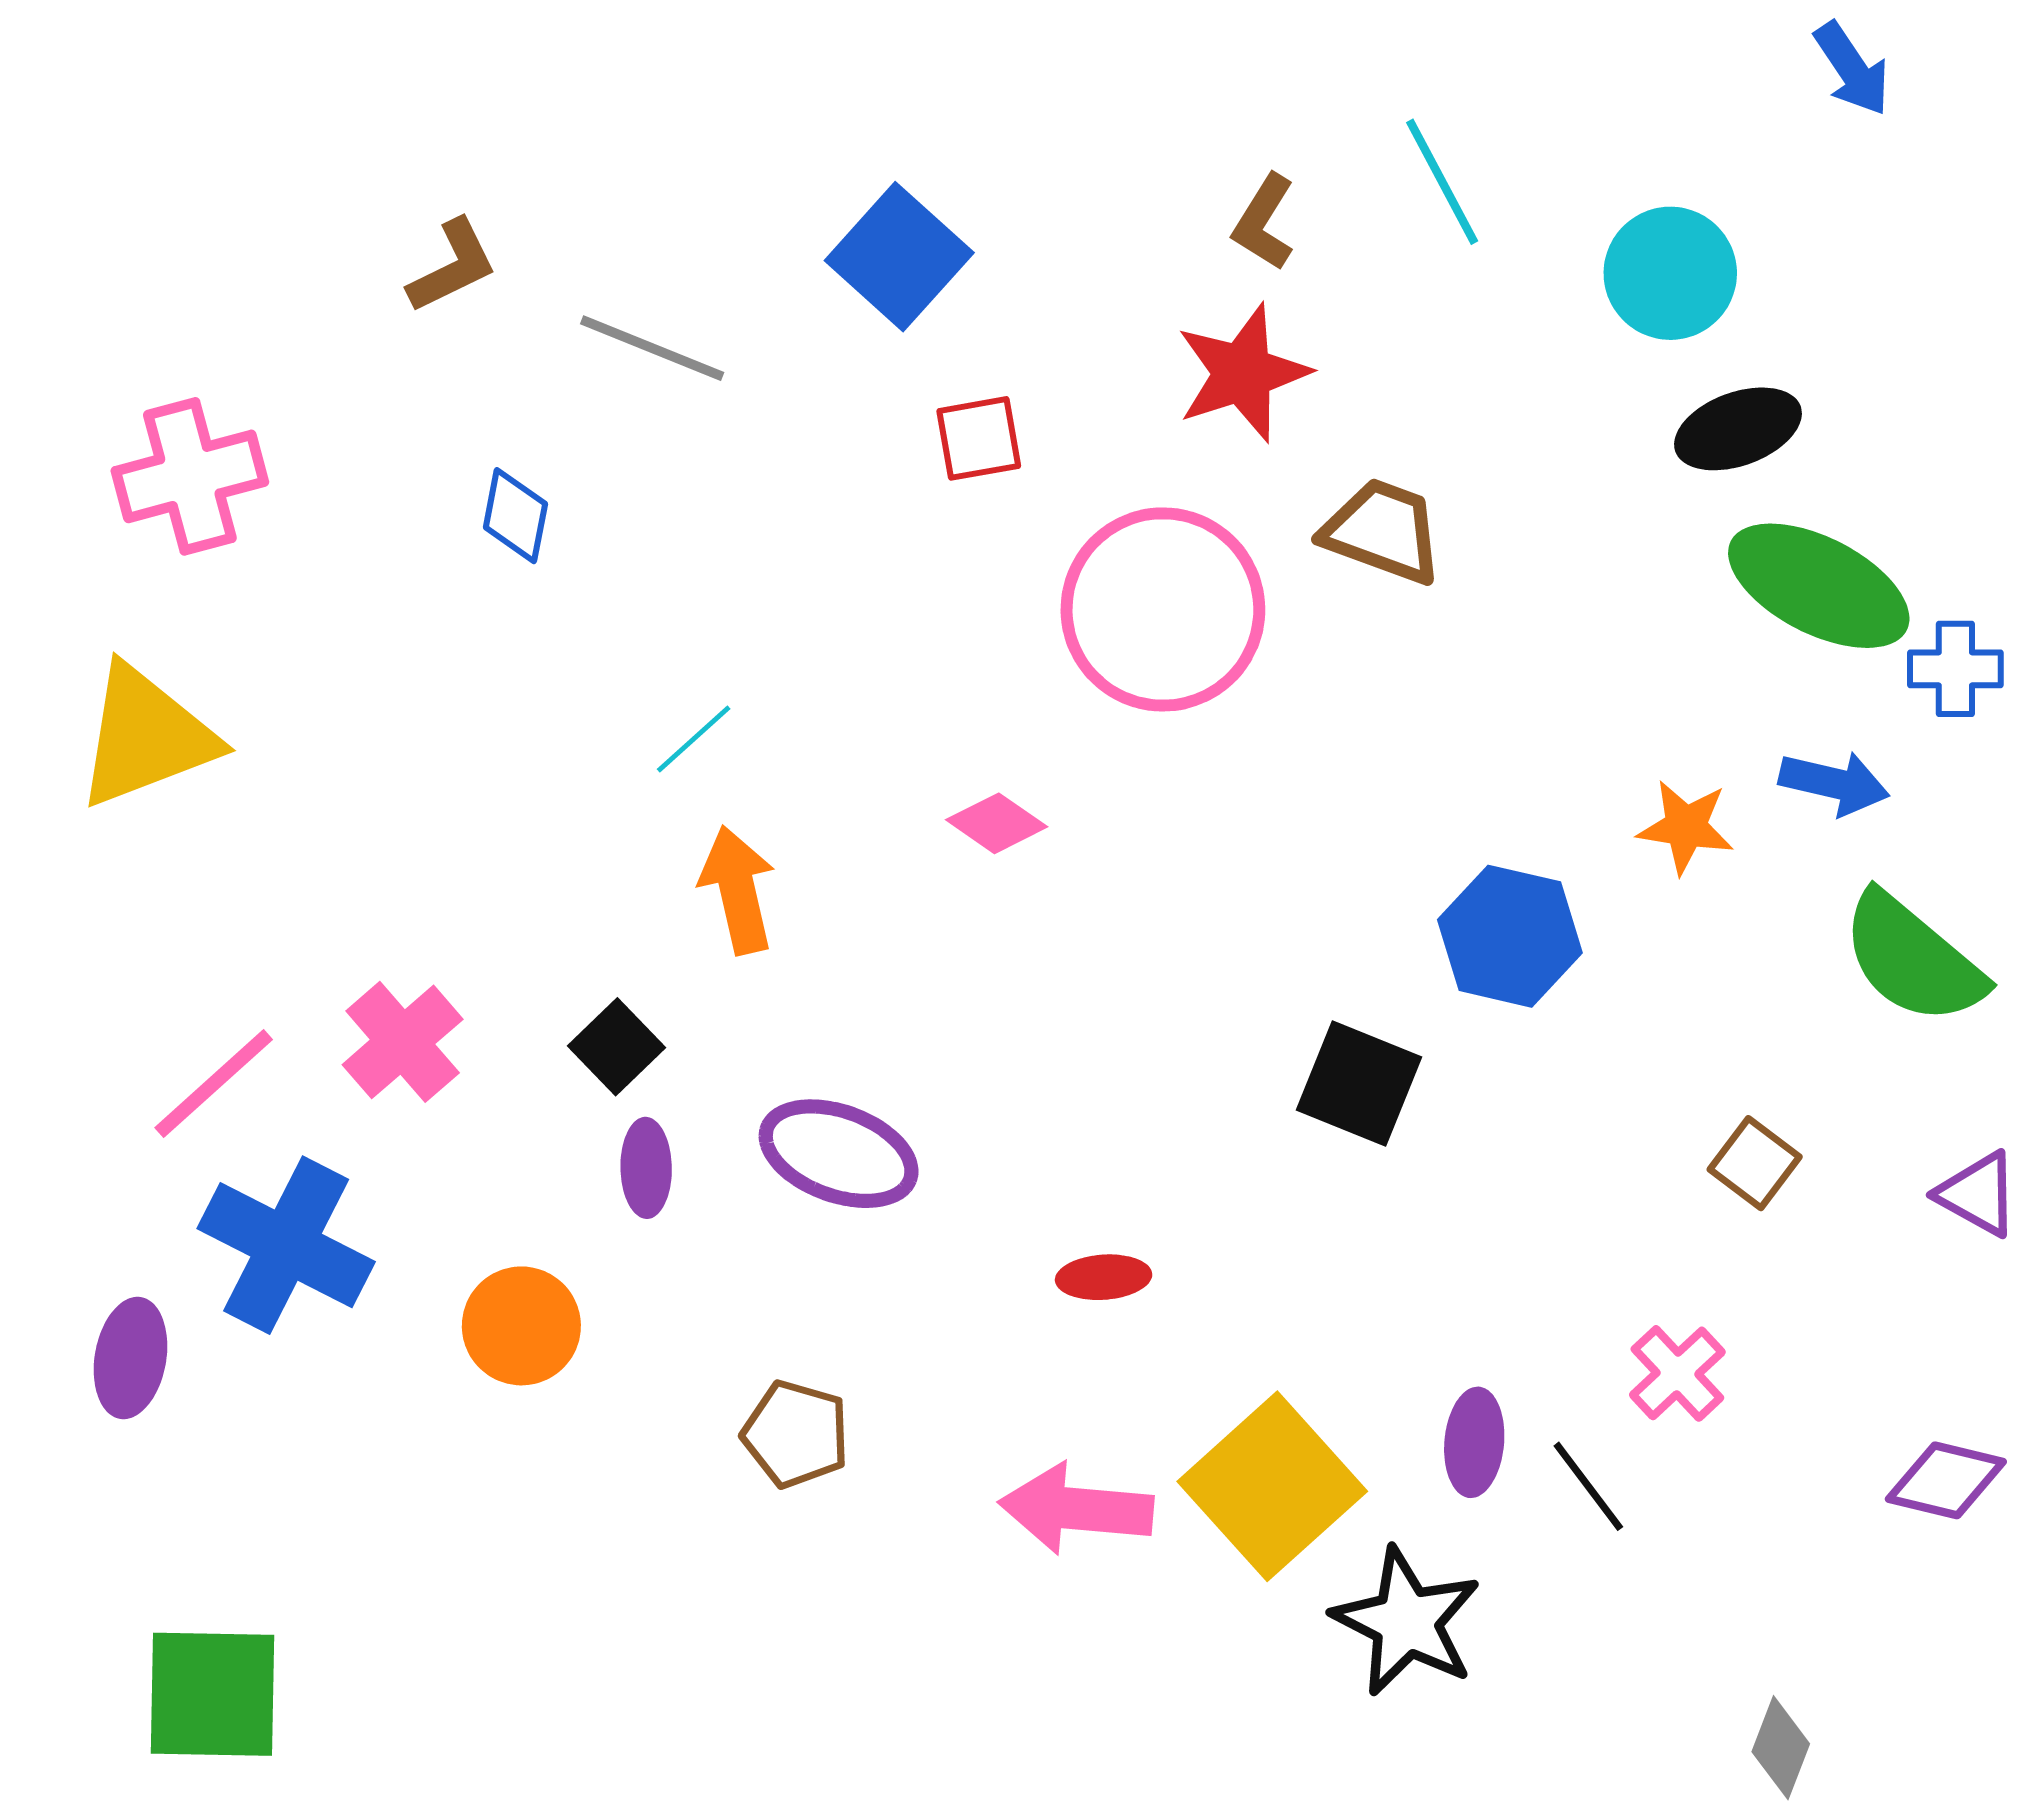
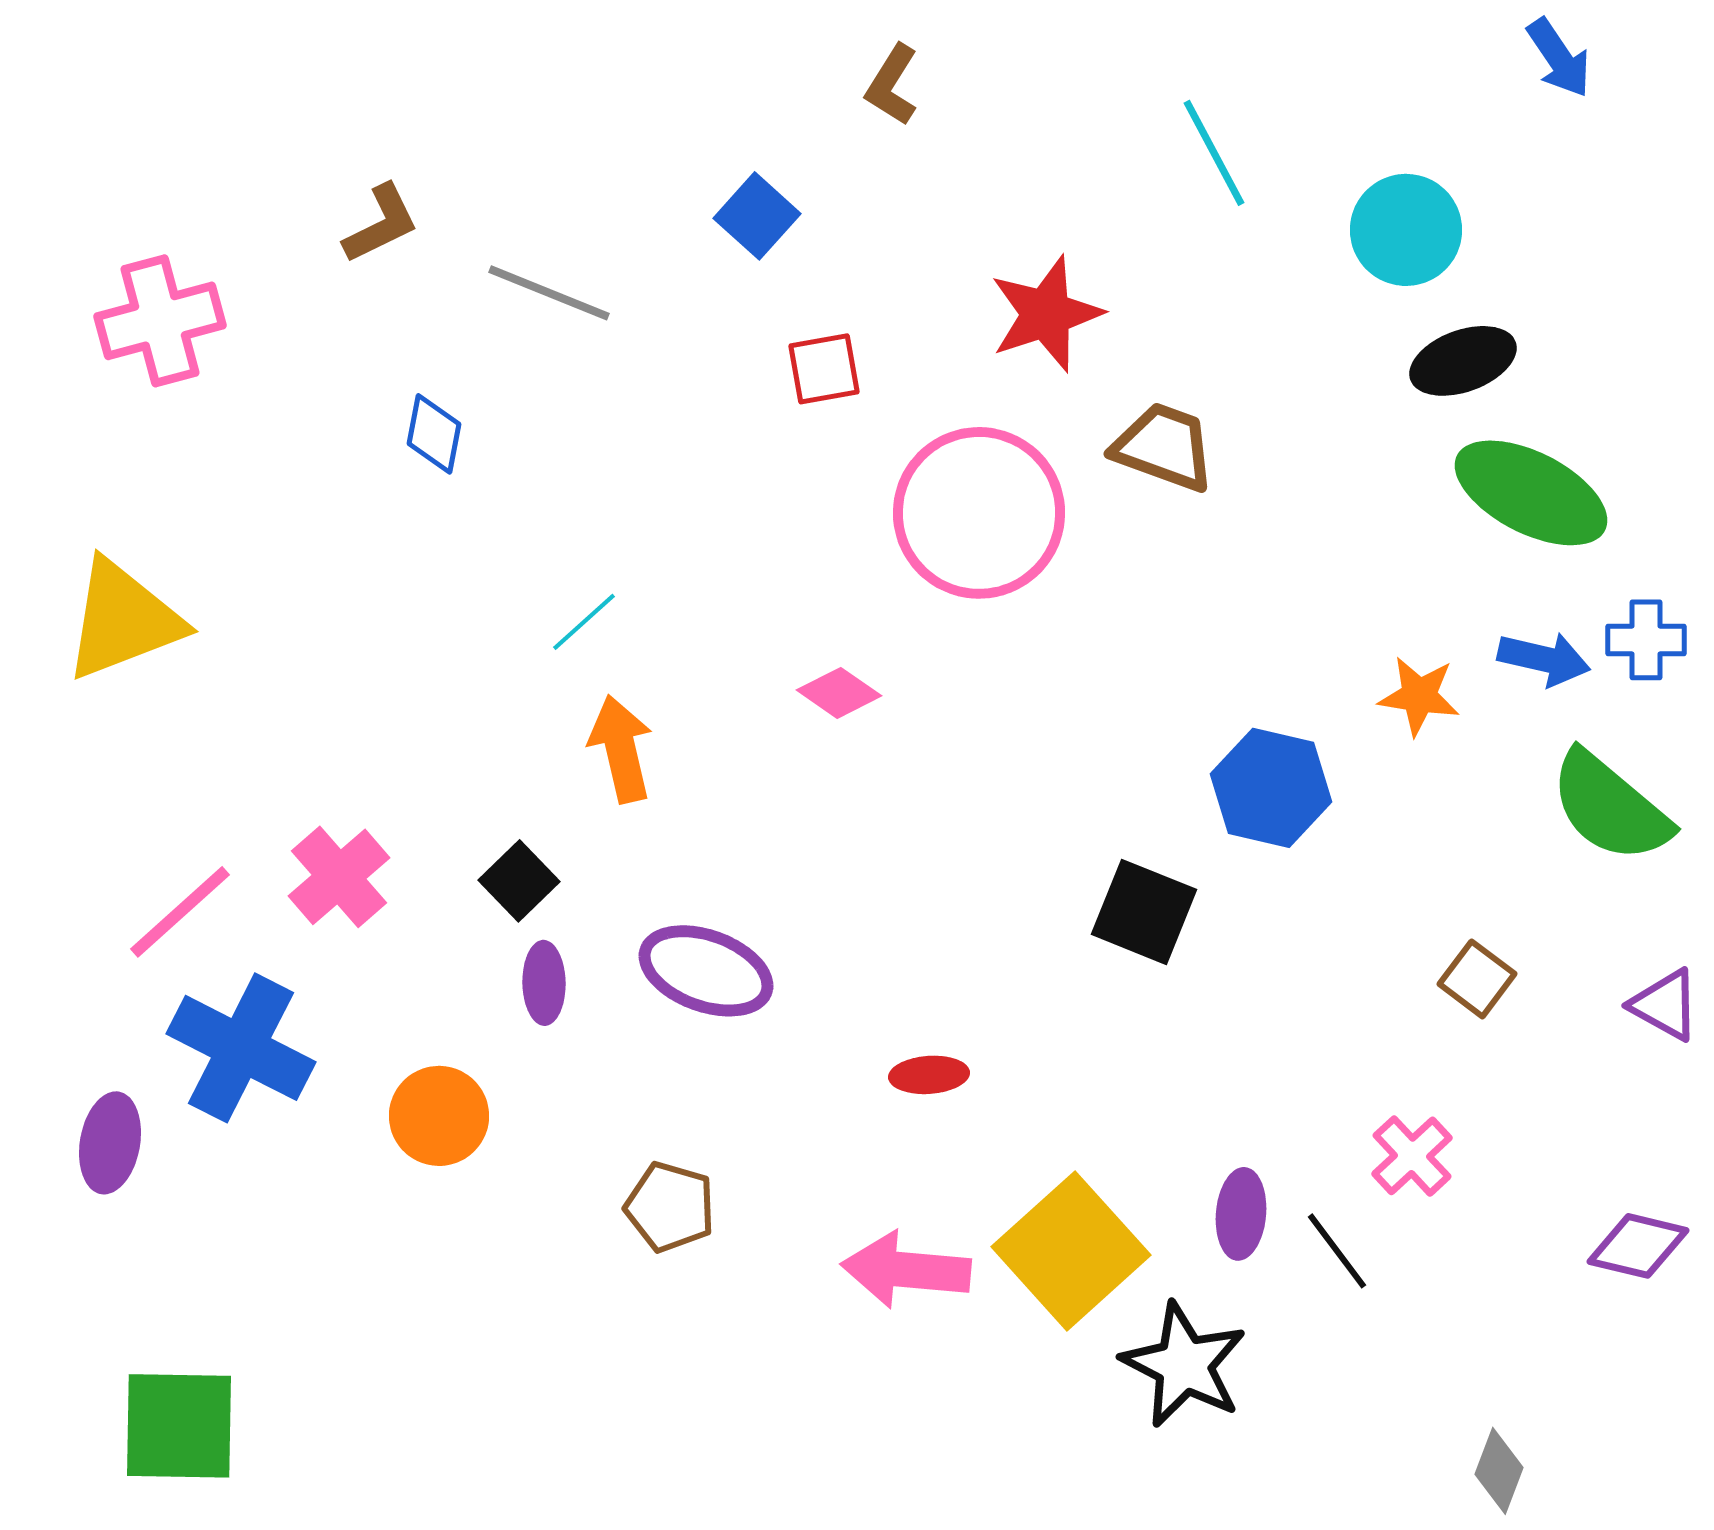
brown L-shape: (1264, 222) -> (892, 85), moved
blue square: (899, 257) -> (757, 216), size x0.7
pink cross: (190, 476) -> (160, 321), moved
blue cross: (1955, 669) -> (1646, 640), moved

